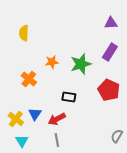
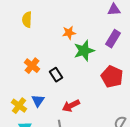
orange star: (52, 62) -> (69, 33), moved
black rectangle: (69, 97) -> (56, 75), moved, turned 48
red arrow: (57, 119) -> (71, 106), moved

